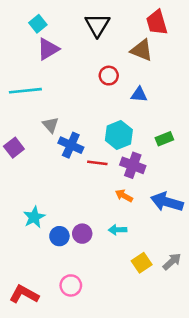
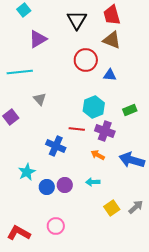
red trapezoid: (157, 22) -> (112, 15), moved
cyan square: (38, 24) -> (24, 10), moved
red circle: (109, 76) -> (86, 60), size x1.5
blue cross: (71, 145) -> (56, 146), moved

